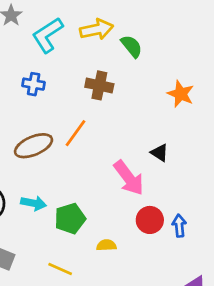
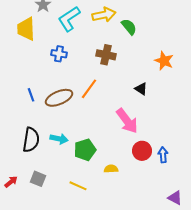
black triangle: (160, 153) -> (141, 89), moved

